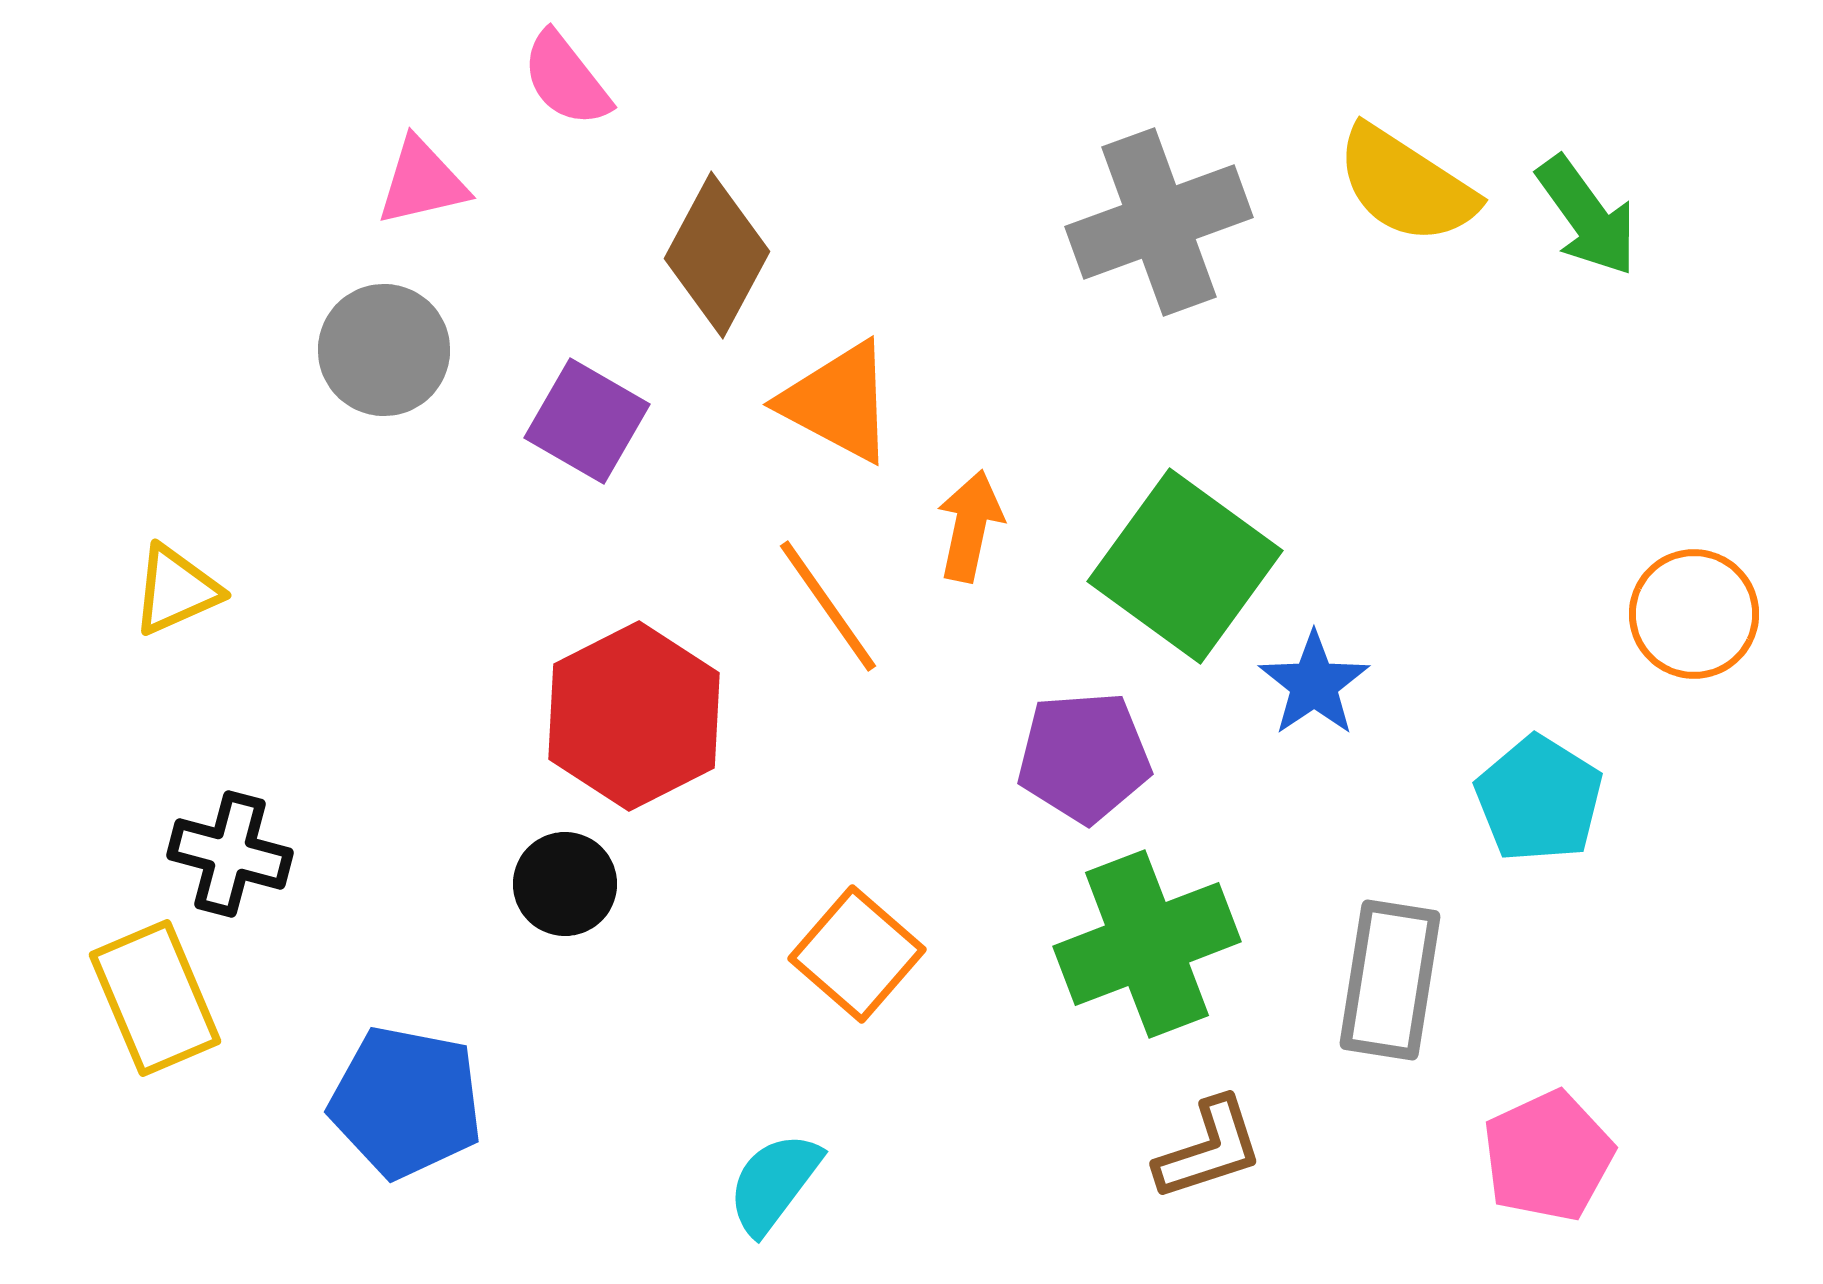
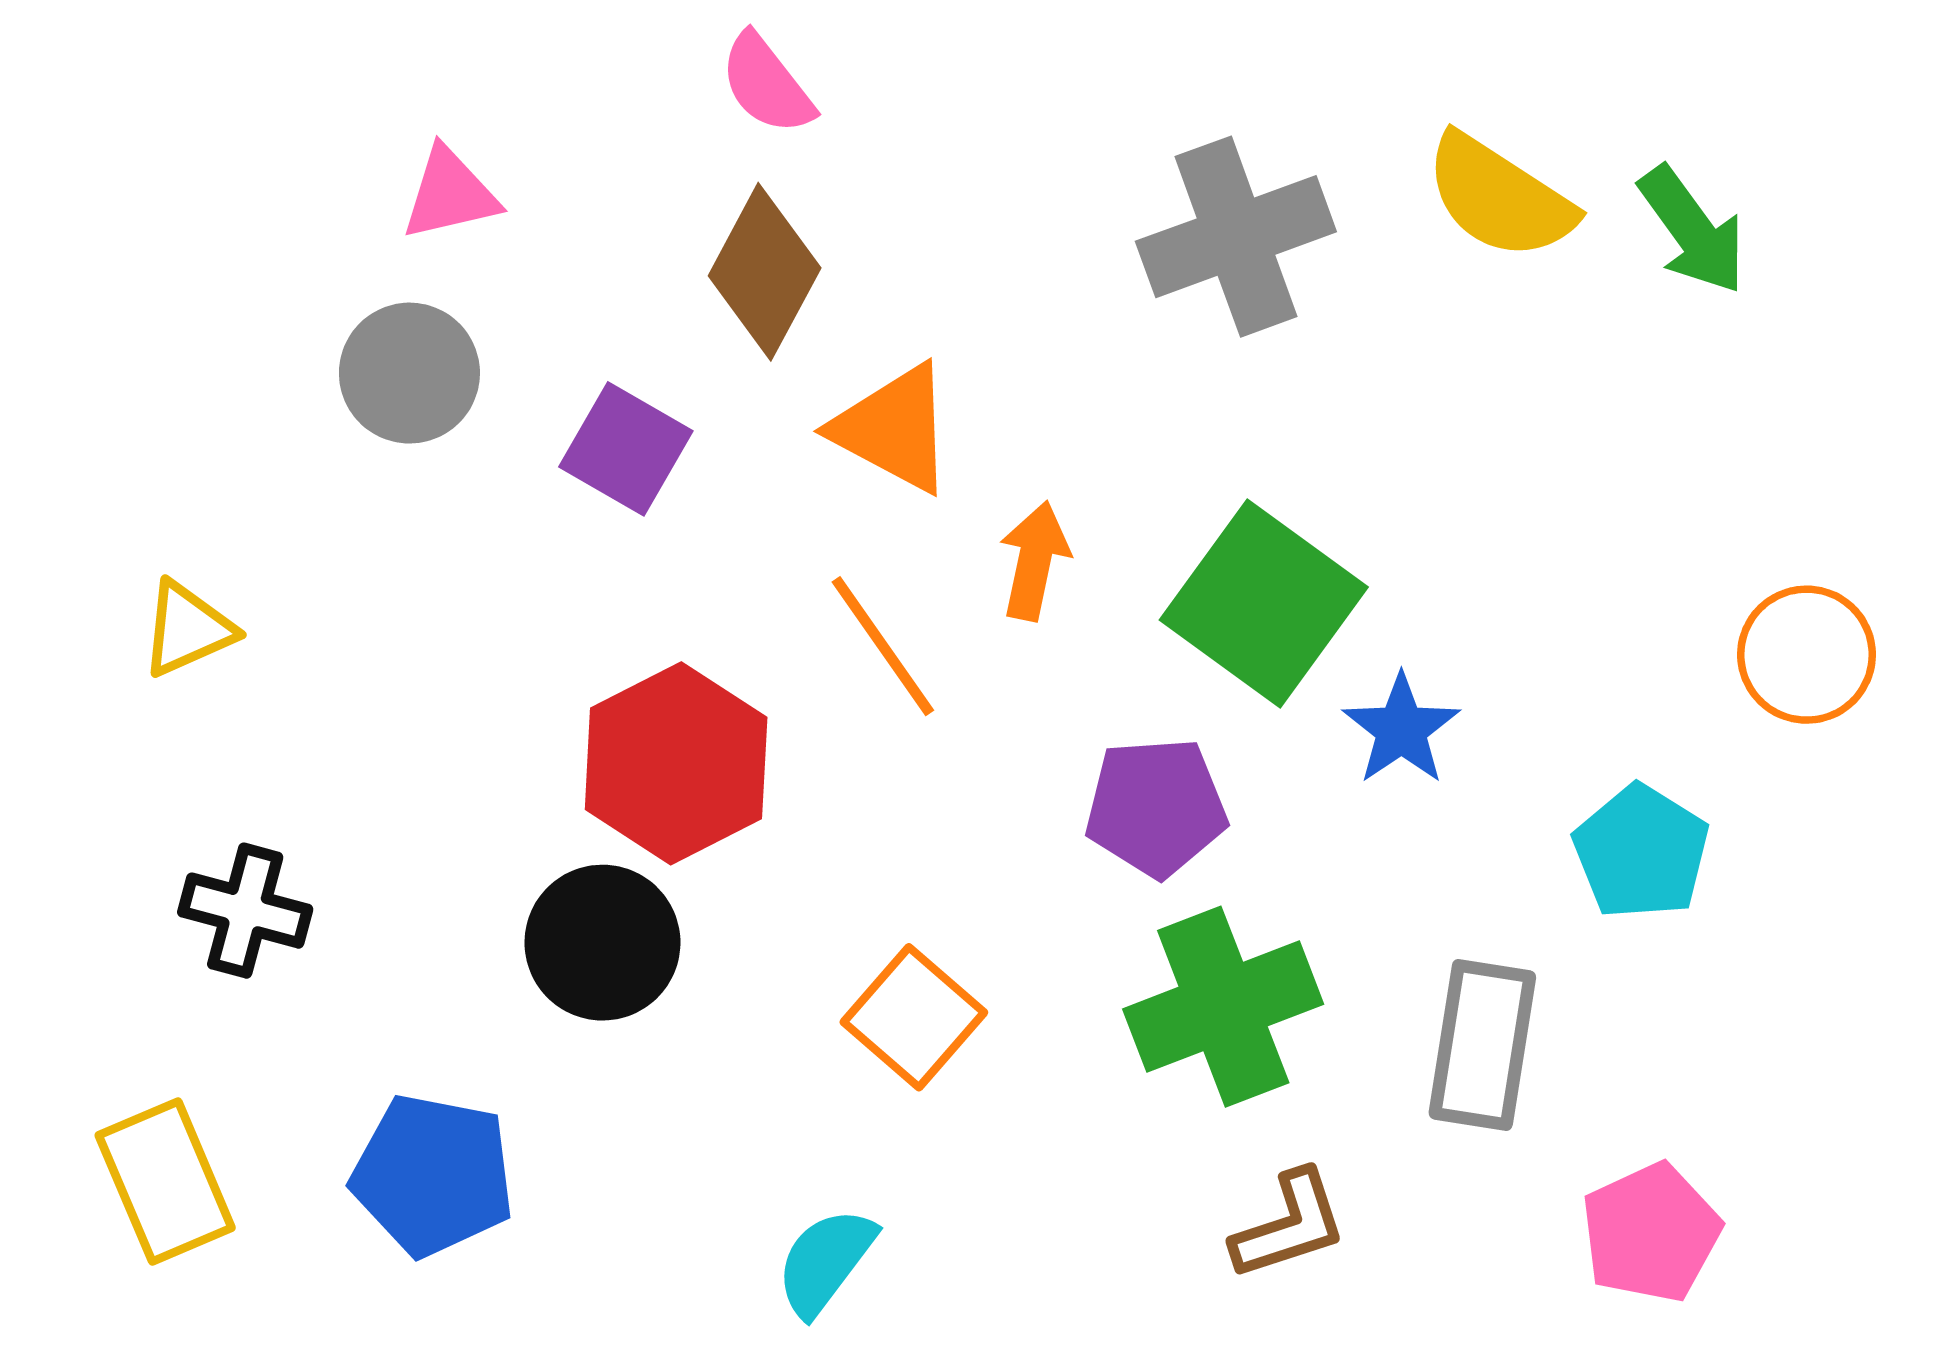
pink semicircle: (566, 79) -> (767, 84), moved
black circle: (565, 884) -> (602, 943), size x1.4
yellow rectangle: (155, 998) -> (165, 1181), moved

